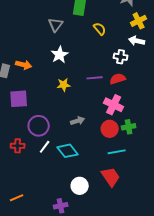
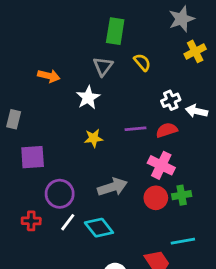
gray triangle: (56, 25) -> (103, 66), moved
white arrow: (137, 41) -> (196, 111), moved
white cross: (121, 57) -> (171, 100), turned -32
orange arrow: (24, 65) -> (49, 76), moved
gray arrow: (78, 121) -> (112, 187), size x1.5
cyan line: (117, 152) -> (183, 241), moved

